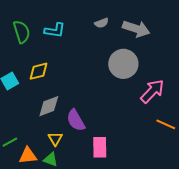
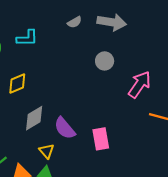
gray circle: (123, 64) -> (105, 61), size x0.6
pink rectangle: (100, 147) -> (101, 139), moved

